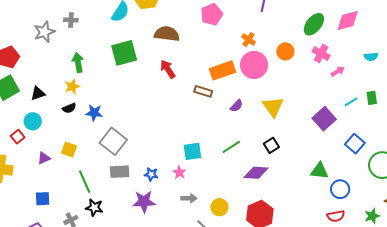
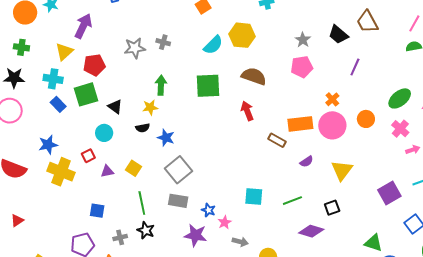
black triangle: (38, 93) -> (115, 107), turned 42
red square: (18, 137) -> (88, 156), moved
pink star: (179, 172) -> (225, 222), moved

